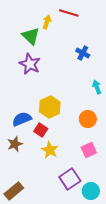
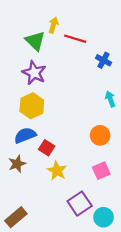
red line: (69, 13) -> (75, 39), moved
blue cross: (83, 53) -> (103, 60), moved
yellow hexagon: (50, 107) -> (32, 106), moved

